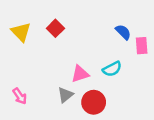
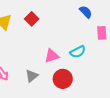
blue semicircle: (123, 32) -> (86, 12), moved
gray triangle: (65, 95) -> (32, 76), moved

